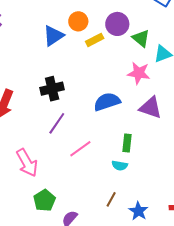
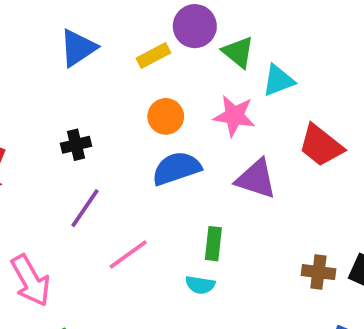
orange circle: (78, 21) -> (166, 116), moved
black cross: (52, 89) -> (76, 145), size x0.7

